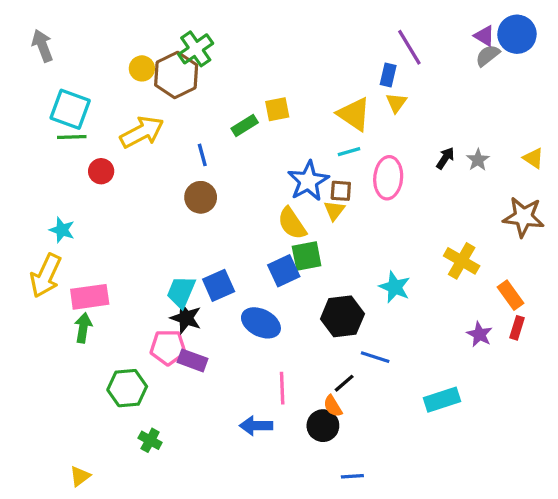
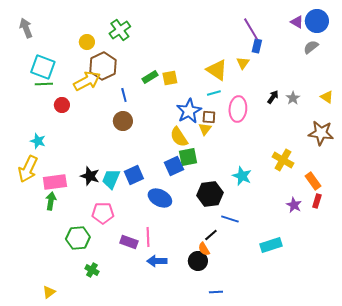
gray semicircle: (488, 55) -> (311, 47), moved
brown hexagon: (176, 75) -> (103, 66), moved
blue rectangle: (388, 75) -> (257, 46), moved
yellow square: (277, 109) -> (170, 78), moved
black star: (186, 318) -> (90, 176), moved
purple rectangle: (192, 360) -> (129, 242), moved
pink line: (282, 388) -> (148, 237), moved

